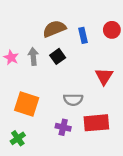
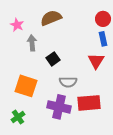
blue rectangle: (83, 35) -> (103, 39), moved
black square: (58, 56) -> (53, 59), moved
pink star: (11, 58) -> (17, 25), moved
purple cross: (63, 127) -> (59, 107), size x1.6

